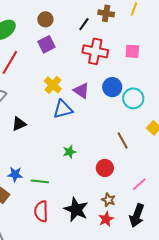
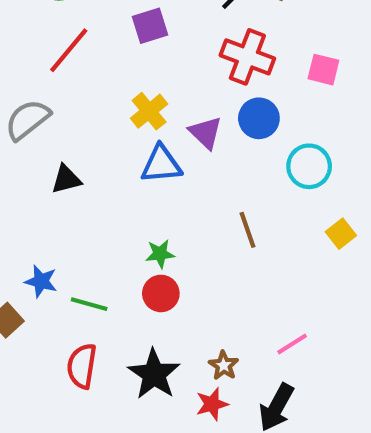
blue circle: (112, 87) -> (259, 118), moved
brown line: (123, 140) -> (247, 230), moved
red circle: (105, 168) -> (161, 293), moved

